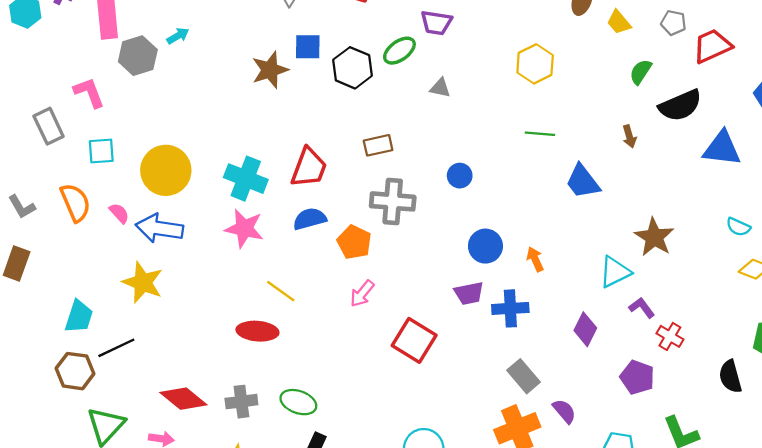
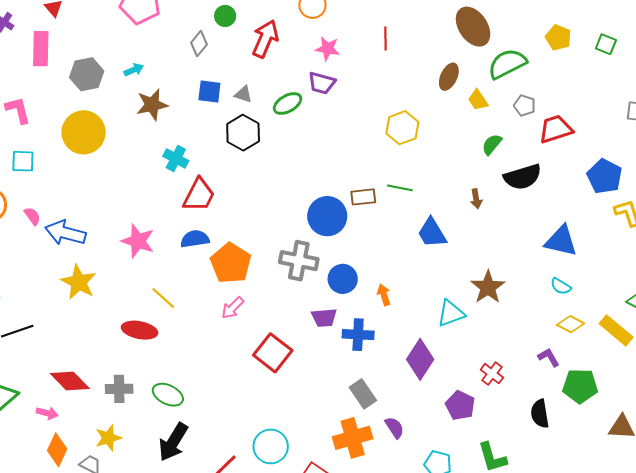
cyan arrow: (178, 36) -> (134, 70), moved
gray hexagon: (138, 56) -> (87, 74), moved
black hexagon: (352, 68) -> (243, 133), moved
brown star: (270, 70) -> (152, 105), moved
gray triangle: (440, 88) -> (243, 94), moved
brown rectangle: (378, 145) -> (363, 197), moved
blue triangle: (722, 148) -> (561, 241), moved
yellow circle: (166, 170) -> (84, 132), moved
blue circle: (460, 176) -> (327, 216), size x1.8
cyan cross: (246, 179) -> (176, 158), moved, size x0.7
gray cross: (393, 201) -> (299, 261), moved
orange pentagon: (354, 242) -> (231, 263), size x1.4
yellow star: (143, 282) -> (79, 282), moved
purple L-shape: (642, 308) -> (549, 357), moved
purple diamond: (585, 329) -> (420, 359), size x1.4

